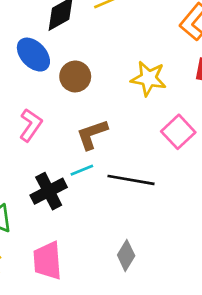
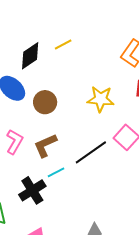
brown L-shape: (92, 134) -> (45, 145), moved
black line: (131, 180) -> (91, 152), moved, turned -40

